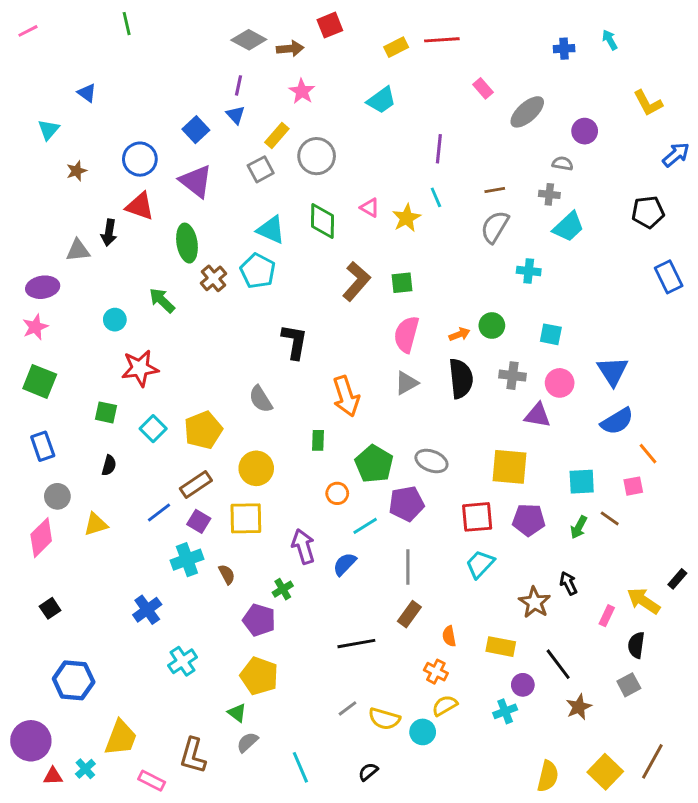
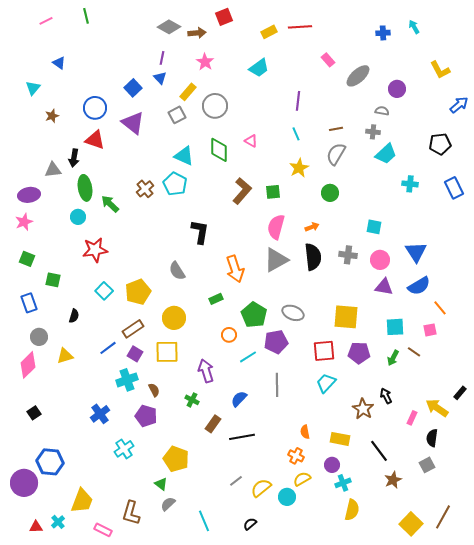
pink line: (28, 31) -> (46, 21), moved
yellow star: (406, 218) -> (299, 168), moved
green ellipse: (187, 243) -> (85, 188), moved
cyan cross: (529, 271) -> (410, 184), moved
green circle: (492, 325) -> (330, 193), moved
green square: (40, 381) -> (27, 259), size x0.7
gray triangle: (406, 383) -> (276, 260), size x1.5
green square: (106, 412) -> (53, 280), moved
purple triangle: (538, 415) -> (384, 287), moved
green rectangle: (318, 440) -> (216, 299), turned 64
blue semicircle: (345, 564) -> (239, 399), moved
green cross: (283, 589) -> (192, 400), turned -32
brown rectangle: (409, 614) -> (213, 424), moved
purple pentagon: (259, 620) -> (146, 416), moved
purple circle: (523, 685) -> (332, 465), moved
yellow semicircle: (384, 719) -> (261, 488), turned 125
purple circle: (31, 741) -> (24, 483), moved
yellow semicircle: (548, 776) -> (352, 510), moved

